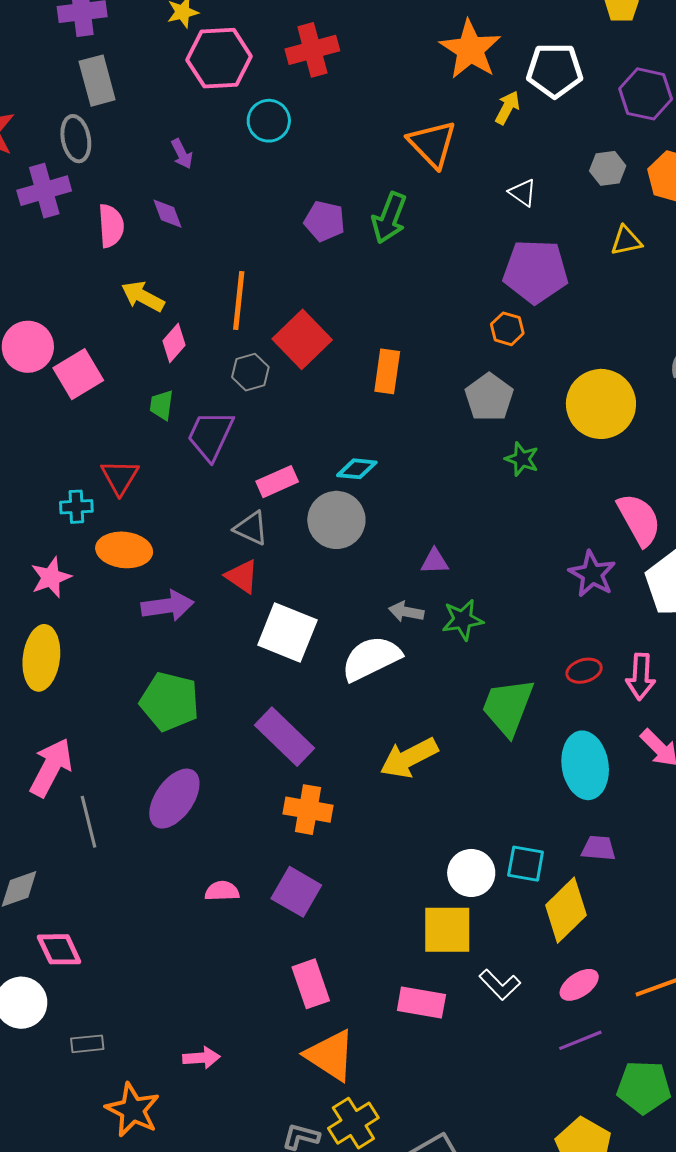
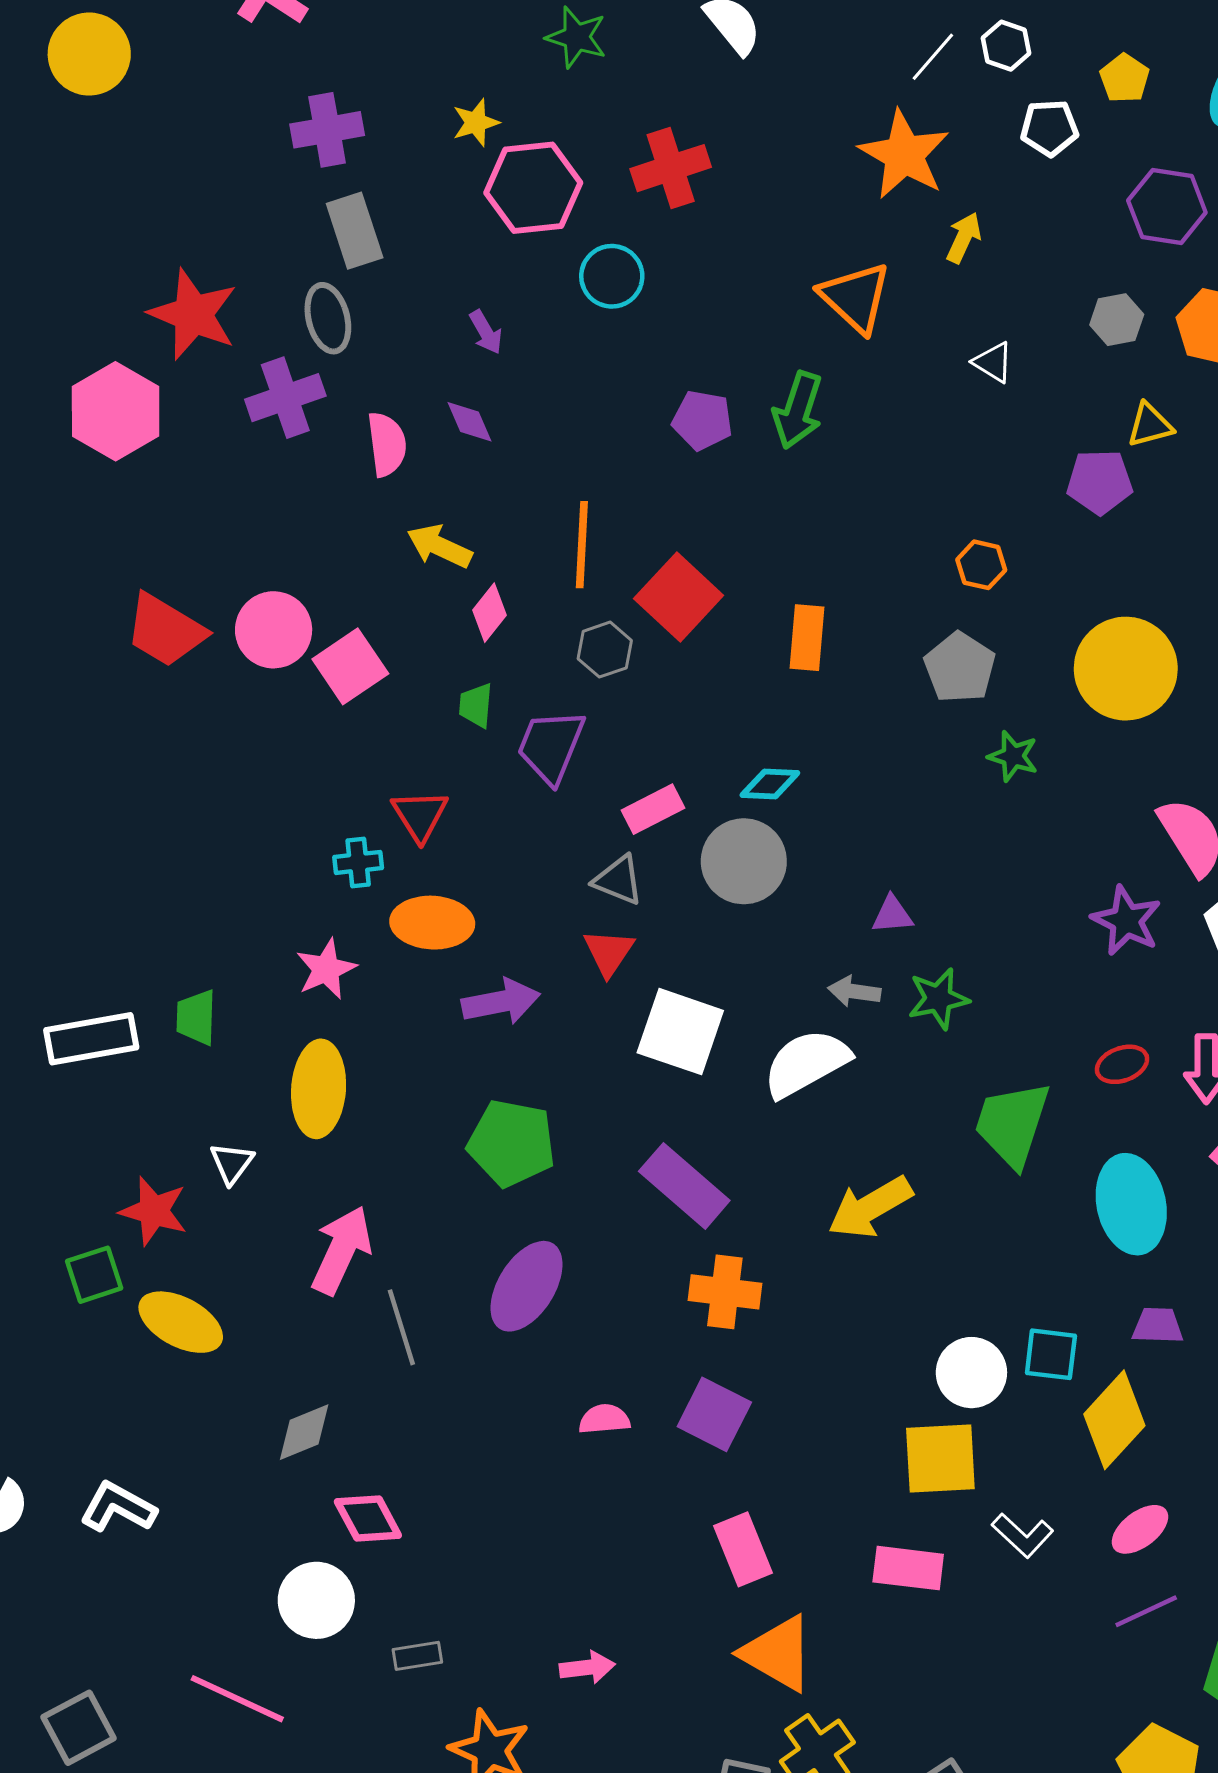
white pentagon: (555, 70) -> (1049, 128), moved, size x0.7
purple pentagon: (535, 271) -> (1100, 482), moved, size x0.7
red triangle: (242, 576) -> (609, 952), turned 33

